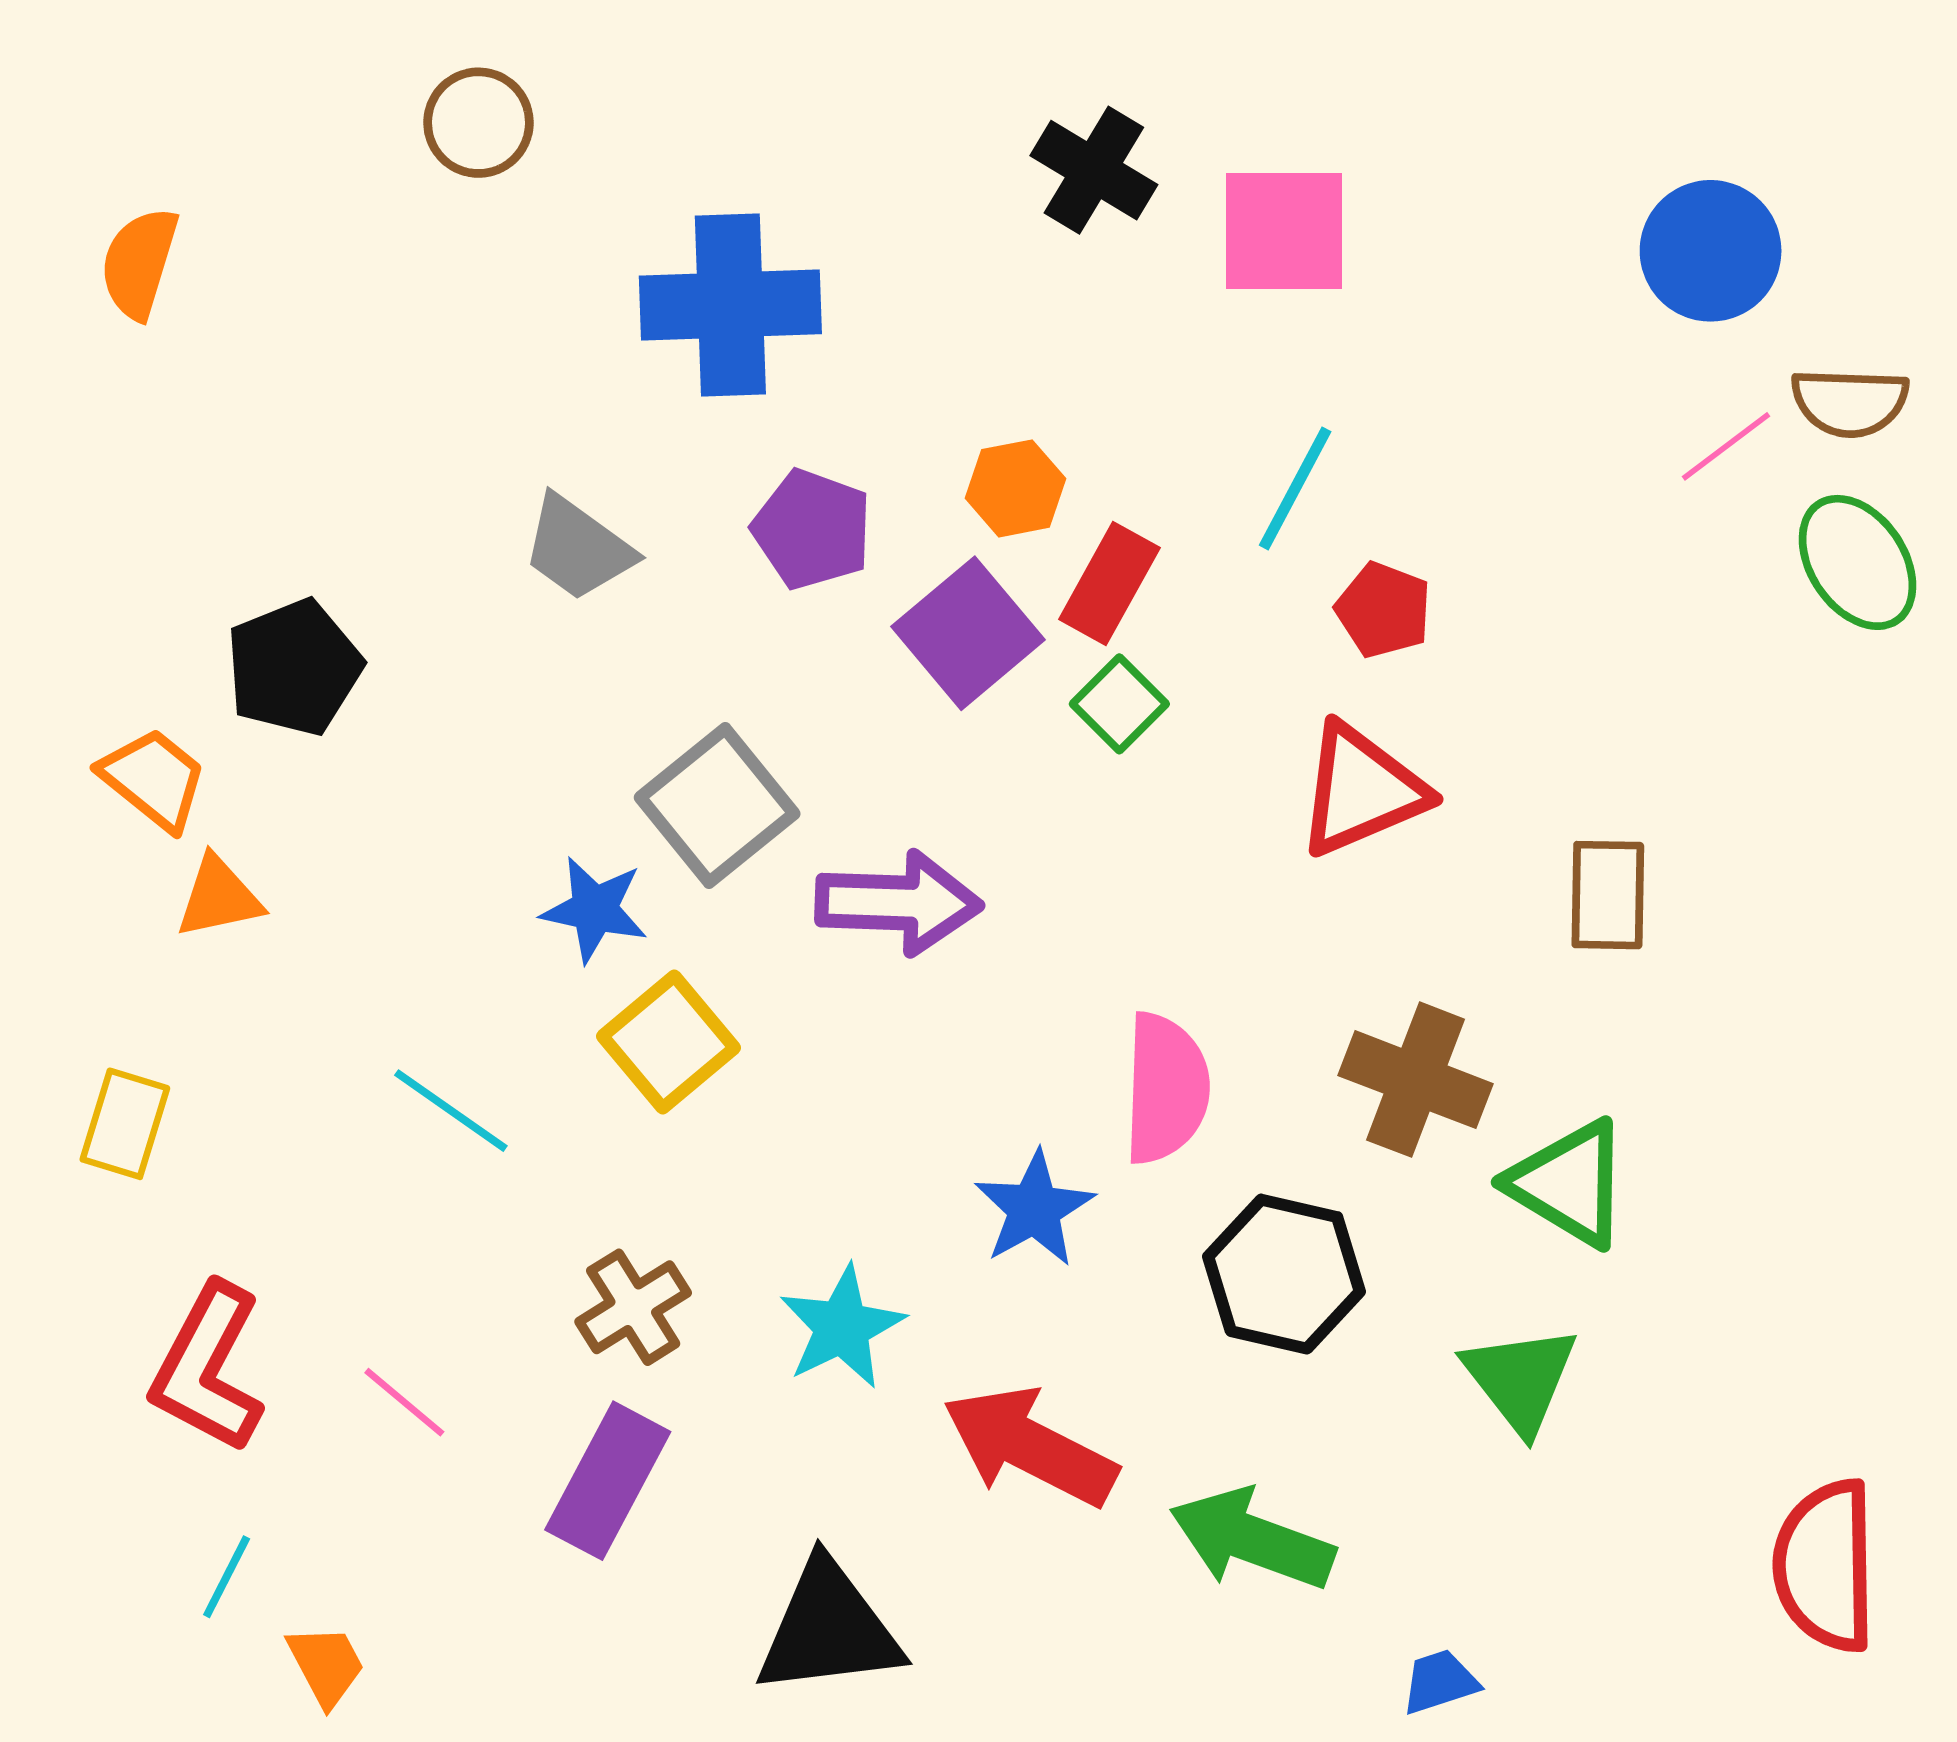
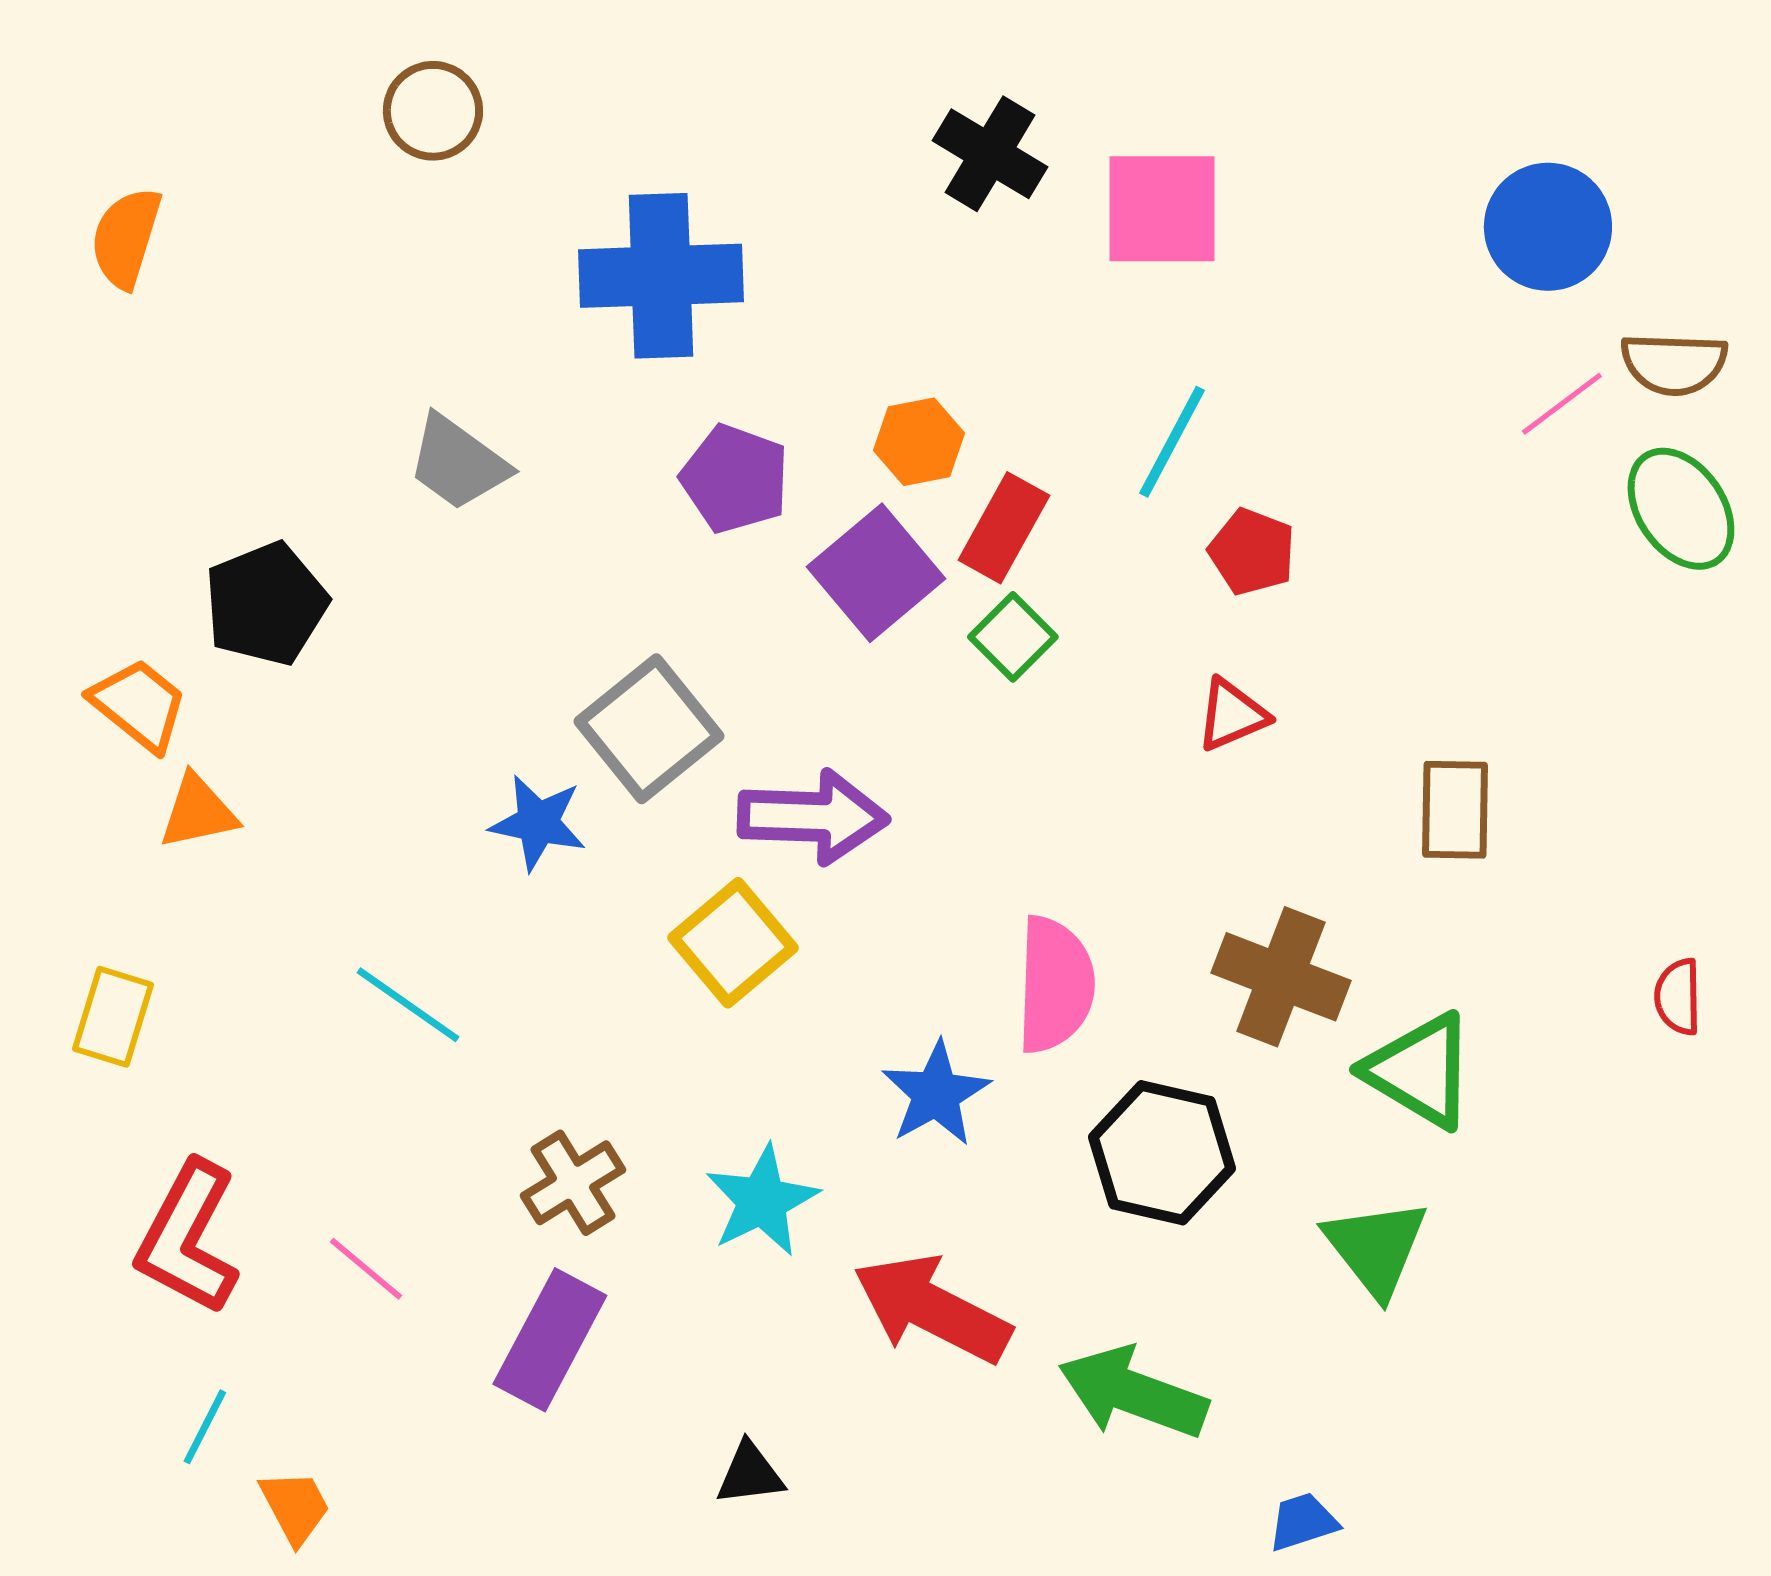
gray trapezoid: (578, 548) -> (458, 463), moved
red triangle: (1361, 790) -> (1232, 715), size x0.6
yellow square: (669, 1042) -> (733, 943), moved
red semicircle: (1825, 1566) -> (1678, 997), moved, size x0.5
black triangle: (829, 1629) -> (750, 1474), size x0.5

